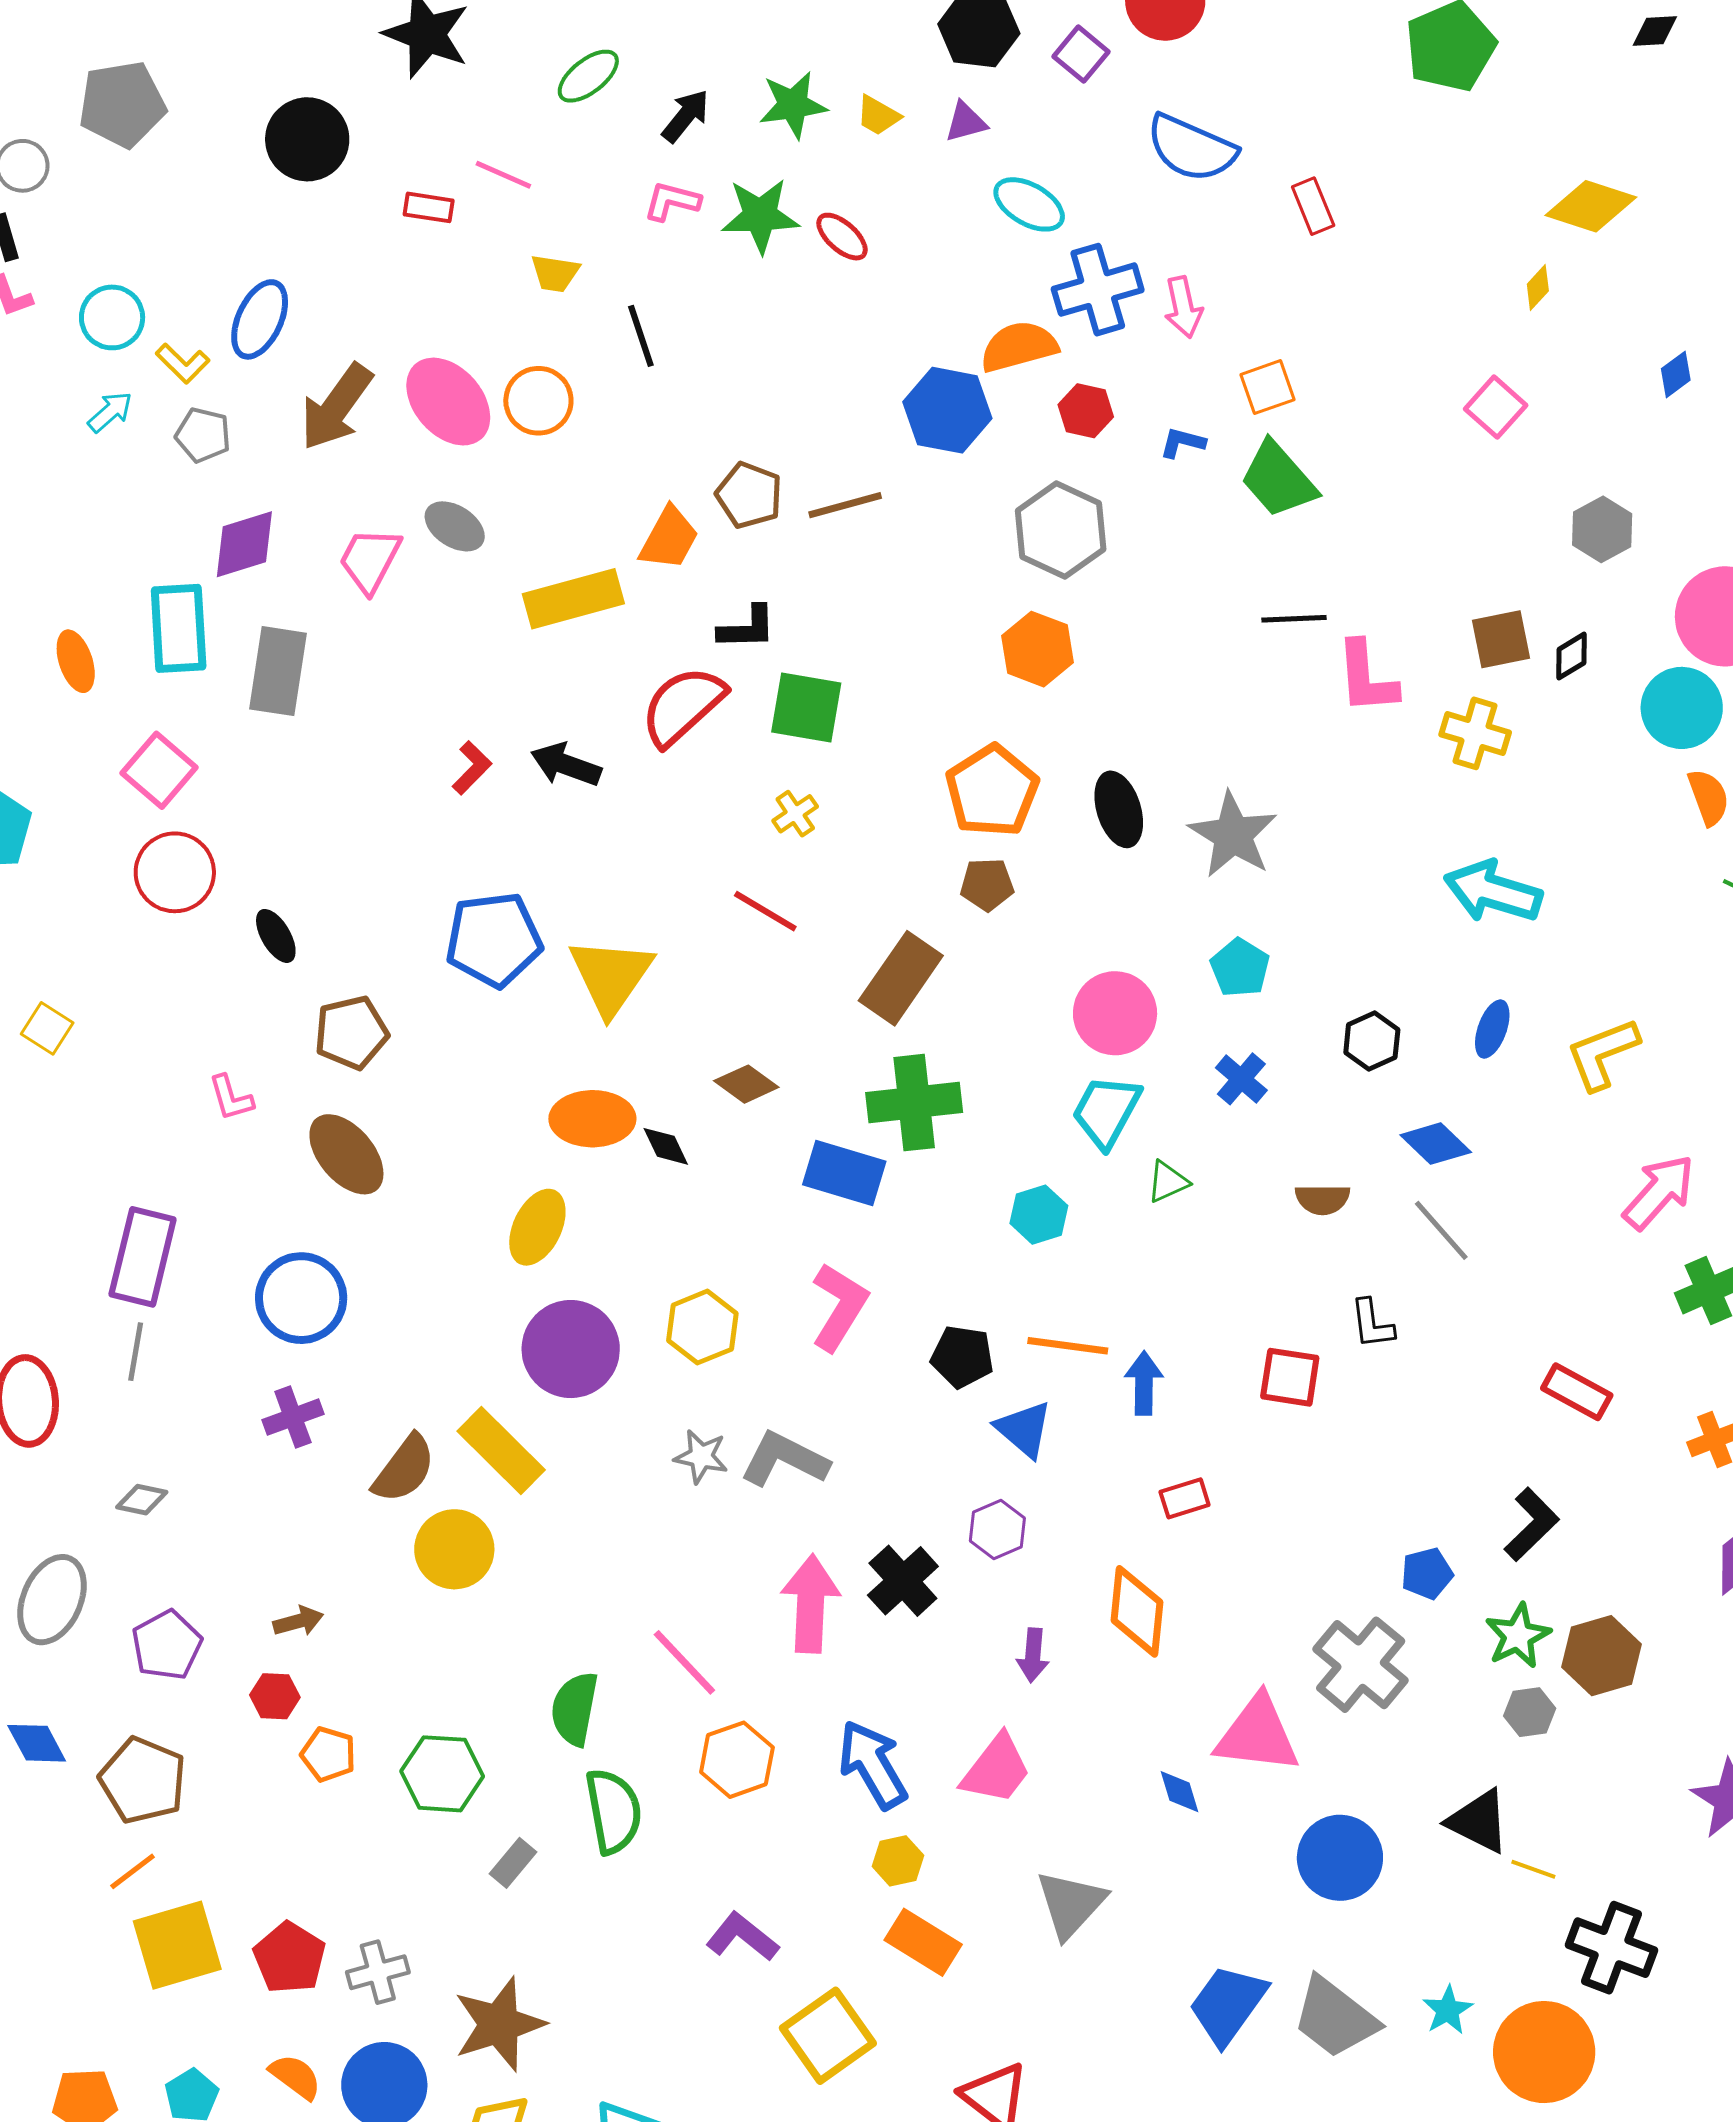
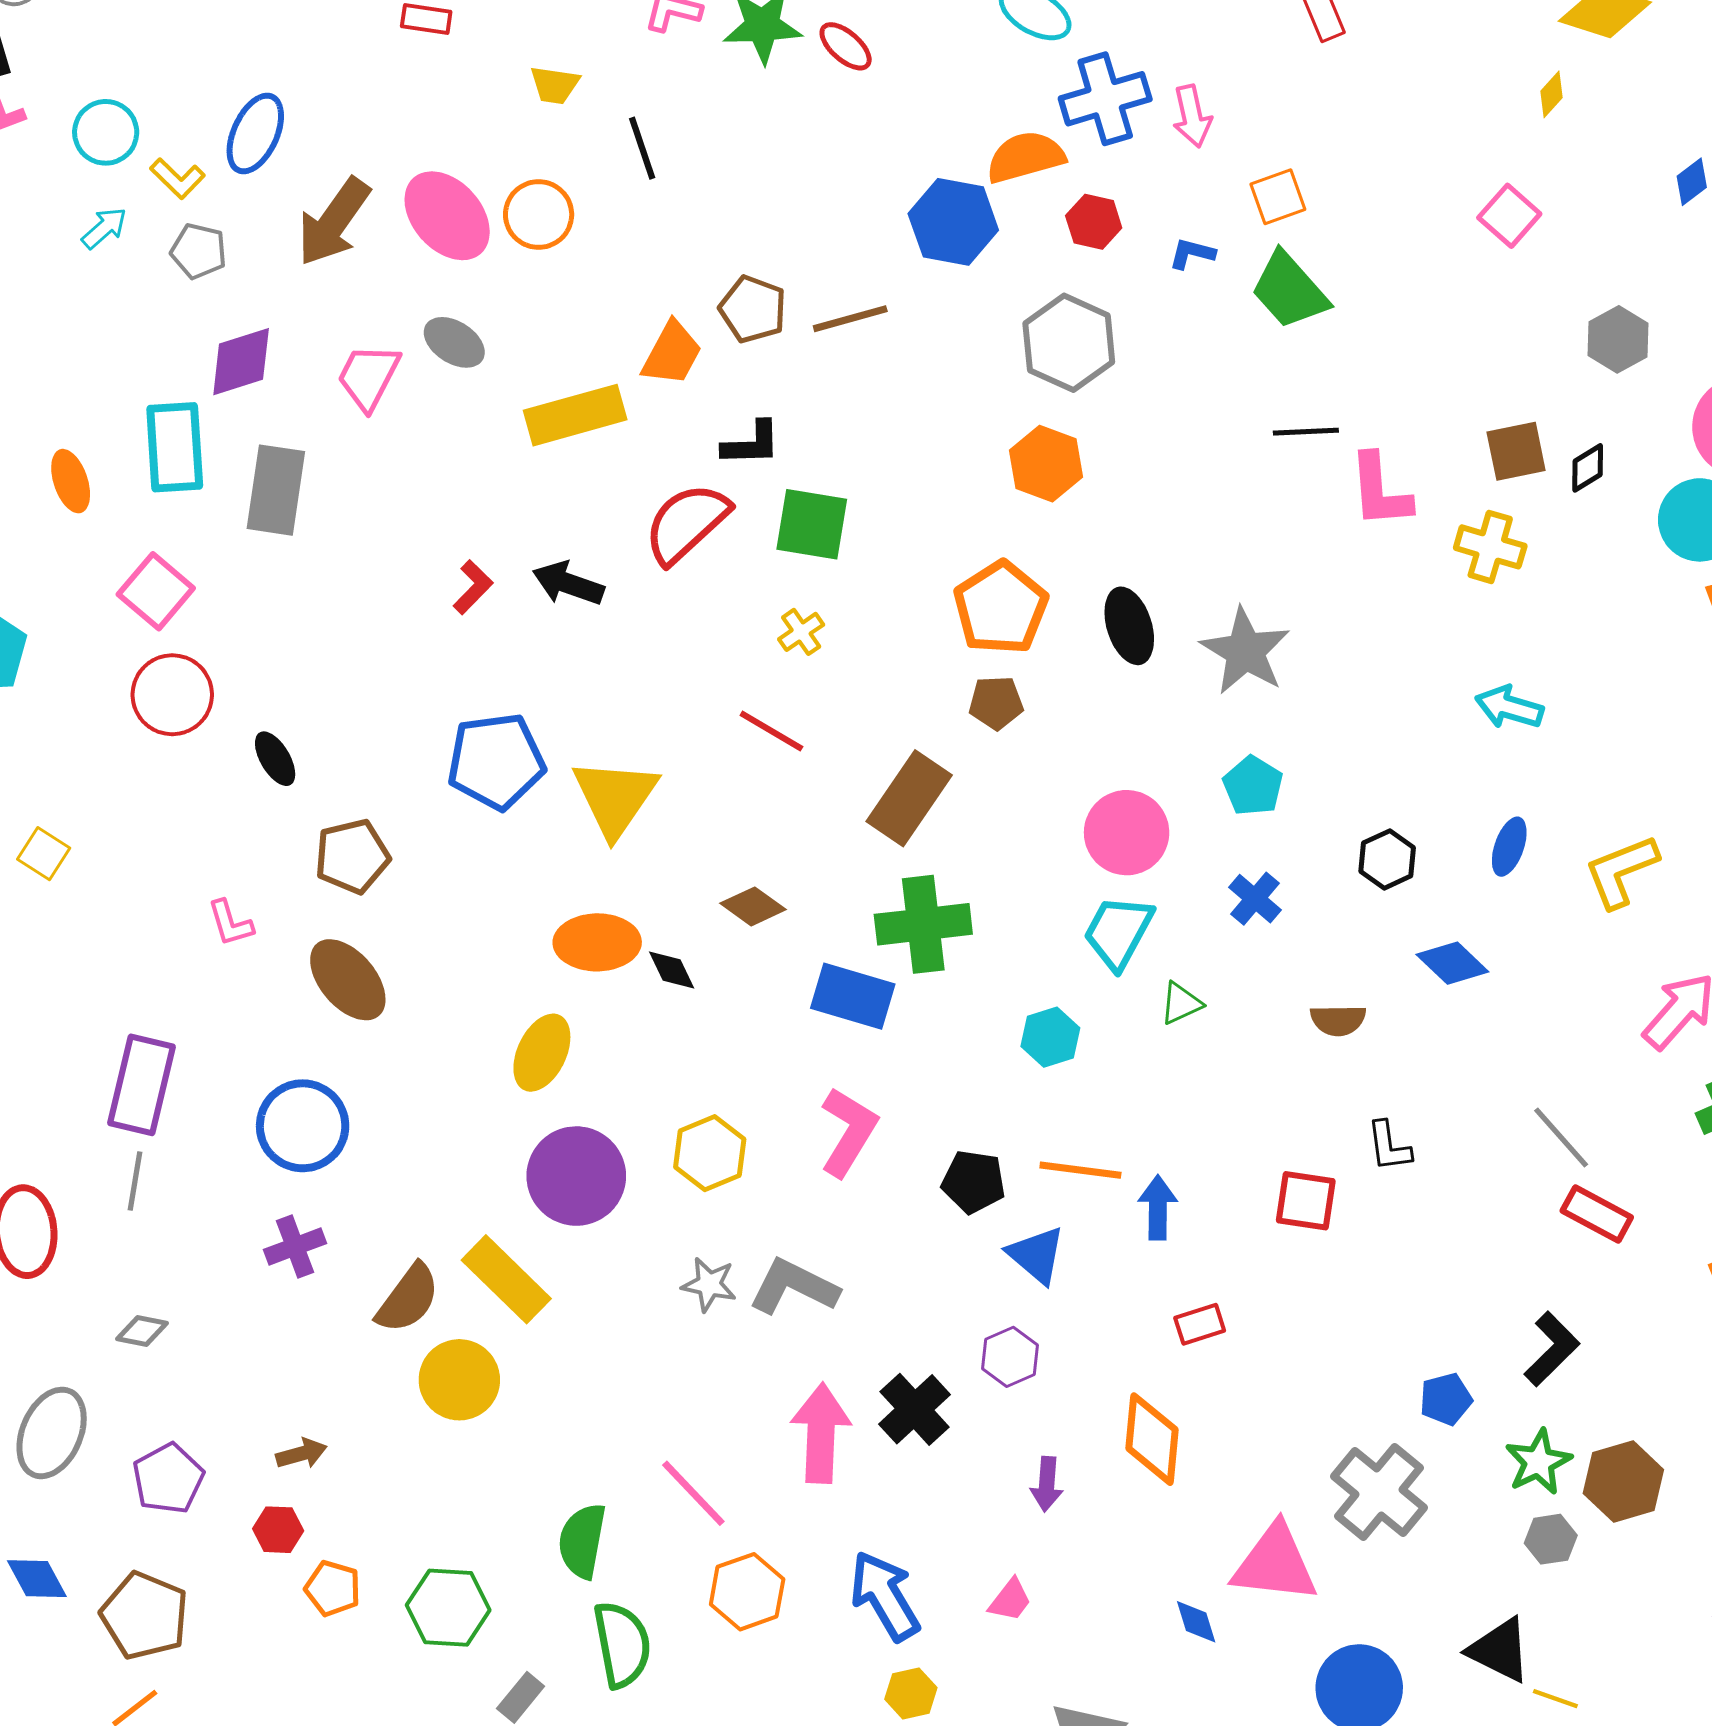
cyan arrow: (1493, 892) -> (1509, 707), size x0.7
gray line: (1441, 1230) -> (1561, 1138), moved
pink trapezoid: (996, 1769) -> (1010, 1600), size x0.6

